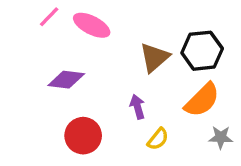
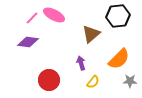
pink line: (49, 17) -> (32, 18), moved
black hexagon: (202, 51) -> (118, 16), moved
purple diamond: (66, 80) -> (28, 42), moved

